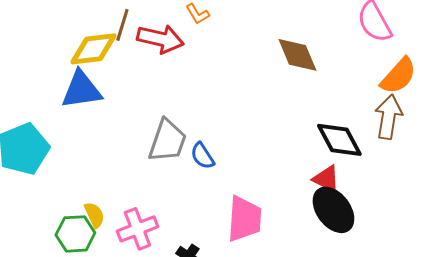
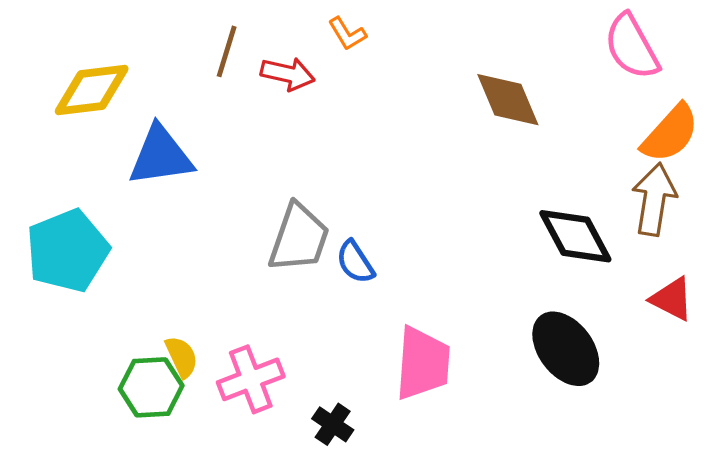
red arrow: (160, 39) -> (288, 74), size x0.7
yellow diamond: (93, 49) -> (92, 90), moved
red triangle: (326, 179) -> (672, 299), moved

